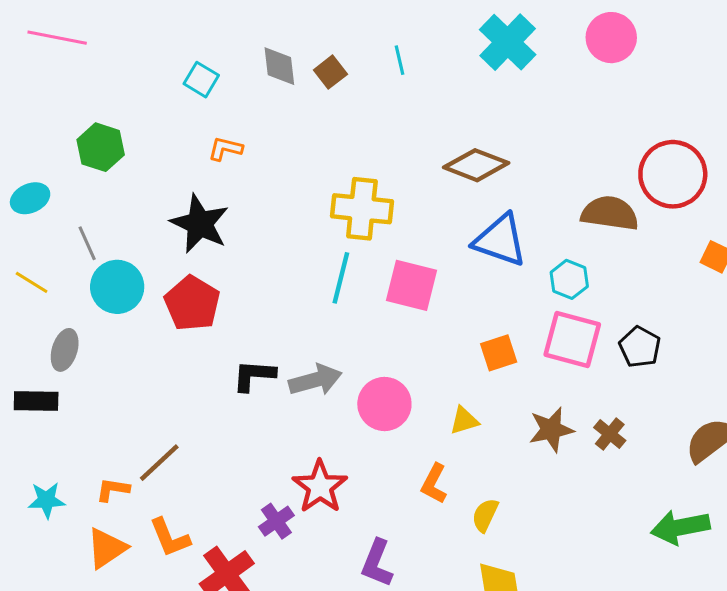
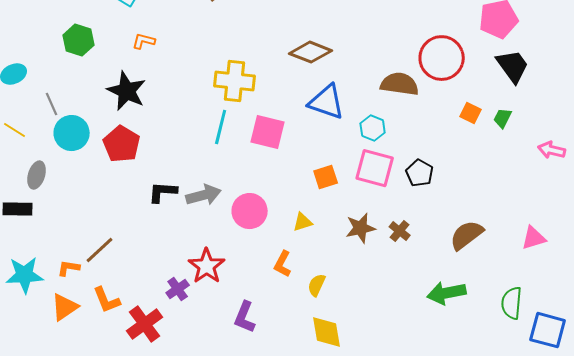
green hexagon: (101, 147) -> (79, 40), moved
cyan star: (47, 500) -> (25, 275), size x1.5

